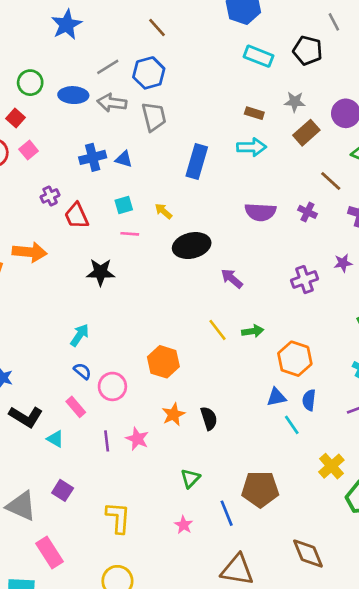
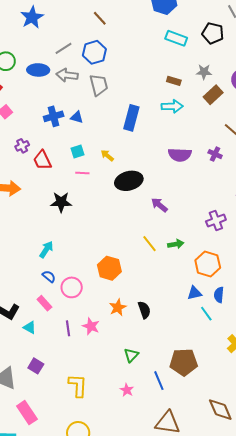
purple cross: (305, 280) -> (216, 221), moved

